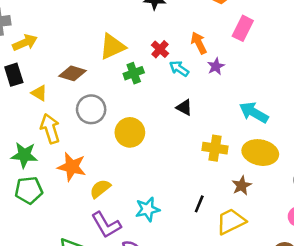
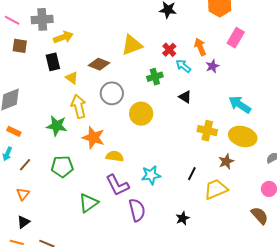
green cross: (134, 73) -> (155, 77), moved
yellow semicircle: (100, 189) -> (115, 156), turned 42
green pentagon: (29, 190) -> (62, 167), moved

